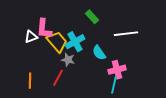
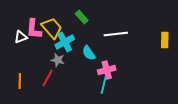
yellow trapezoid: (57, 42) -> (52, 28), moved

